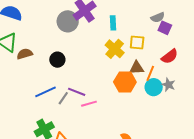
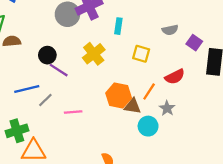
purple square: (165, 28) -> (194, 43), moved
yellow cross: (115, 49) -> (94, 54), moved
brown triangle: (137, 68) -> (133, 106), moved
cyan circle: (154, 87) -> (148, 126), moved
purple line: (77, 92) -> (59, 70), moved

